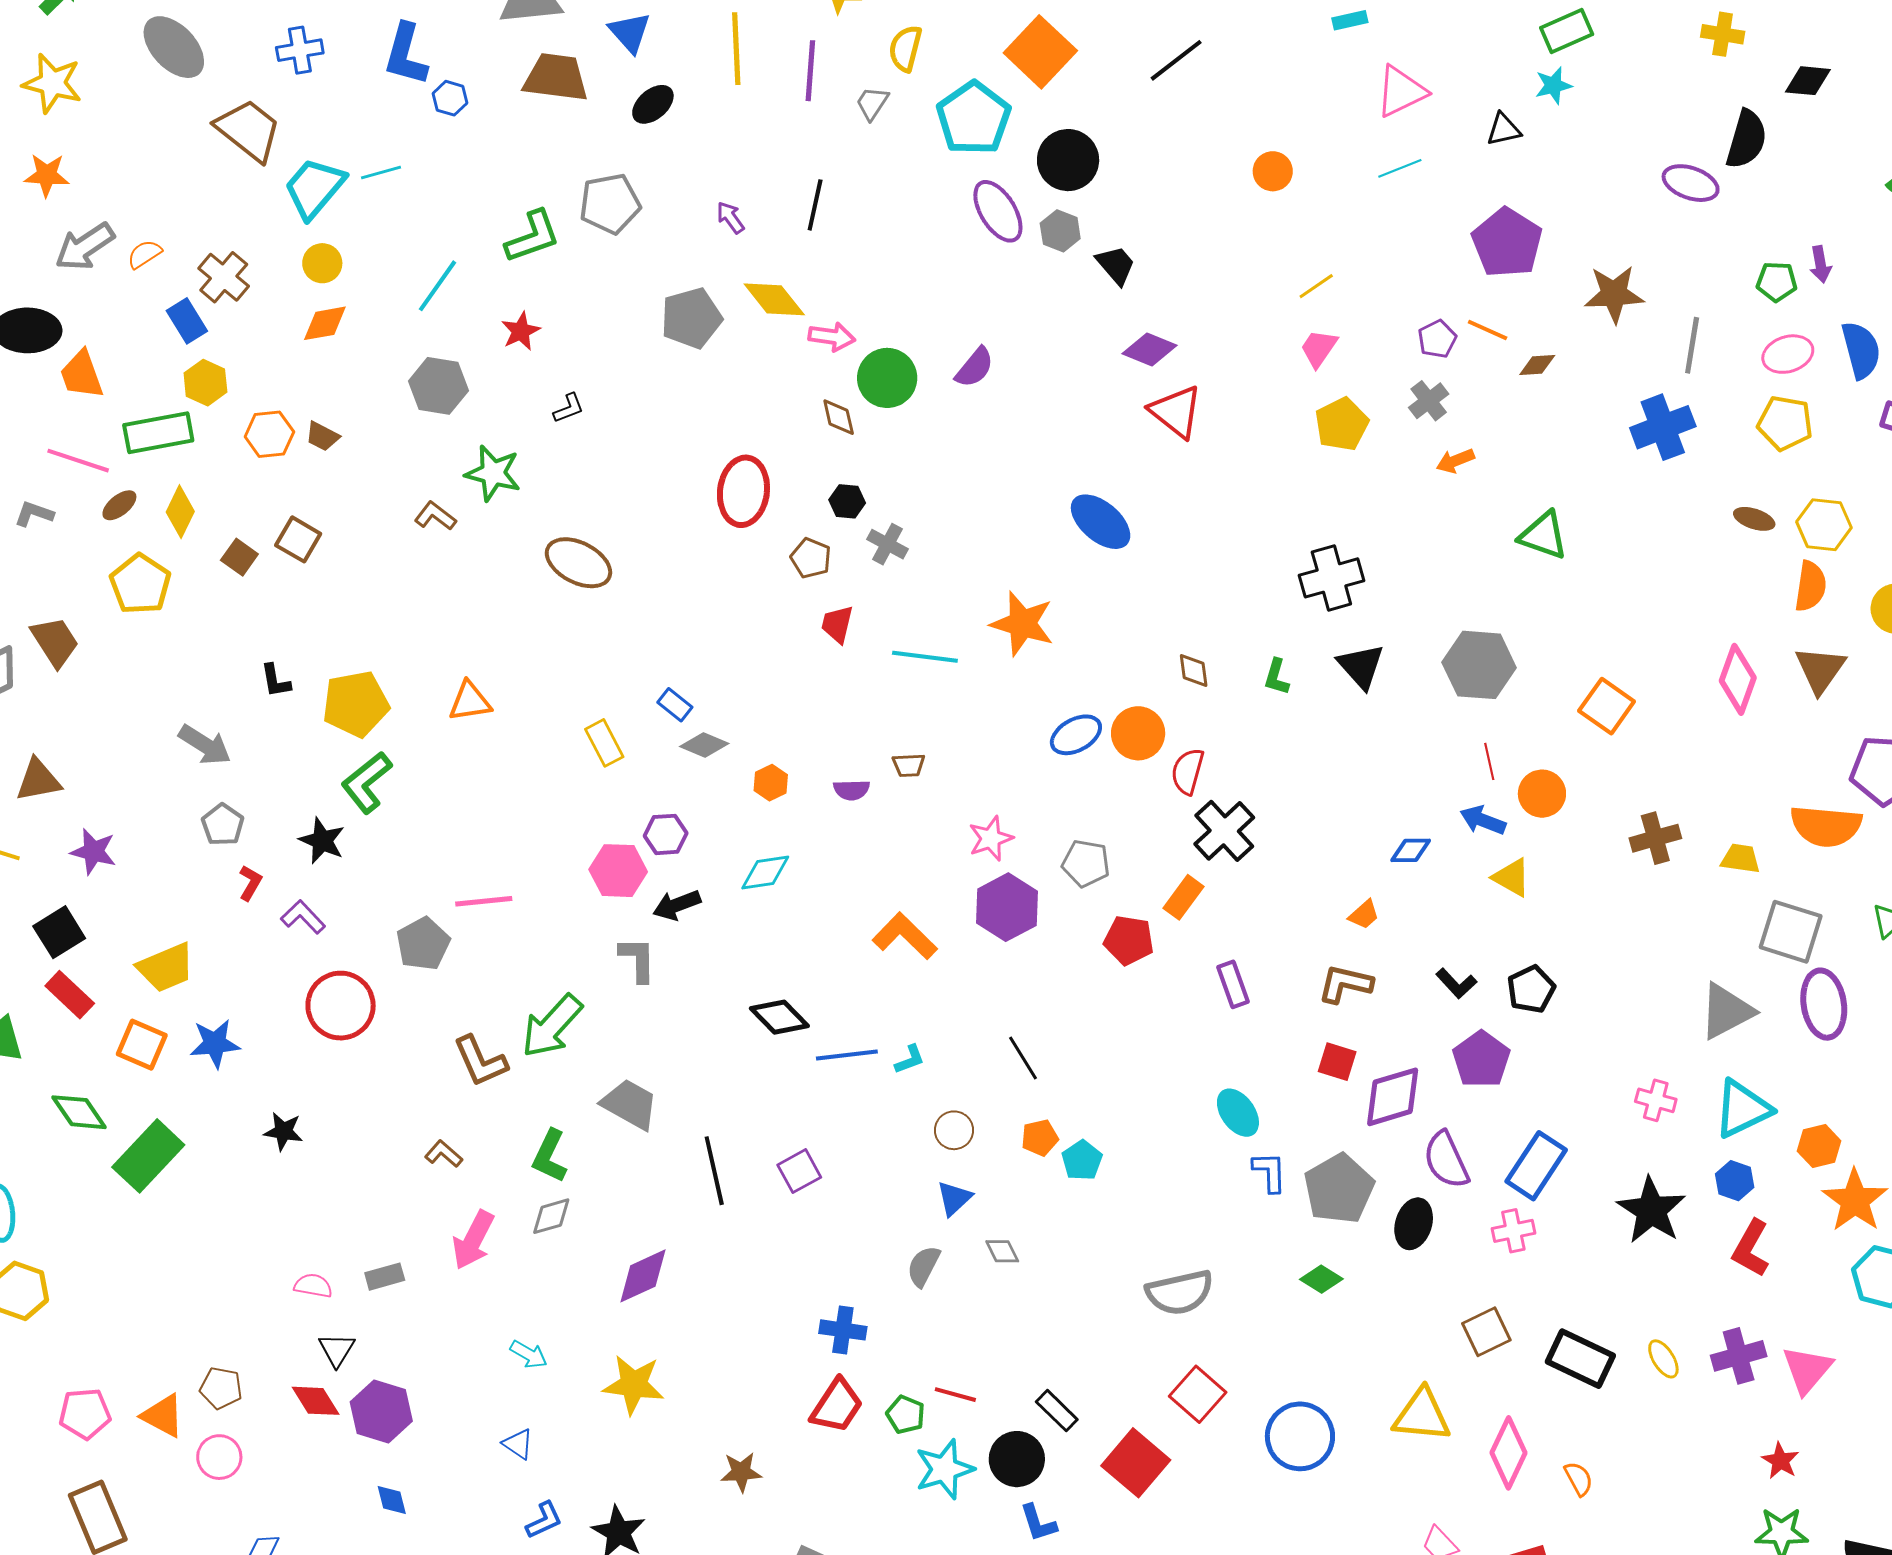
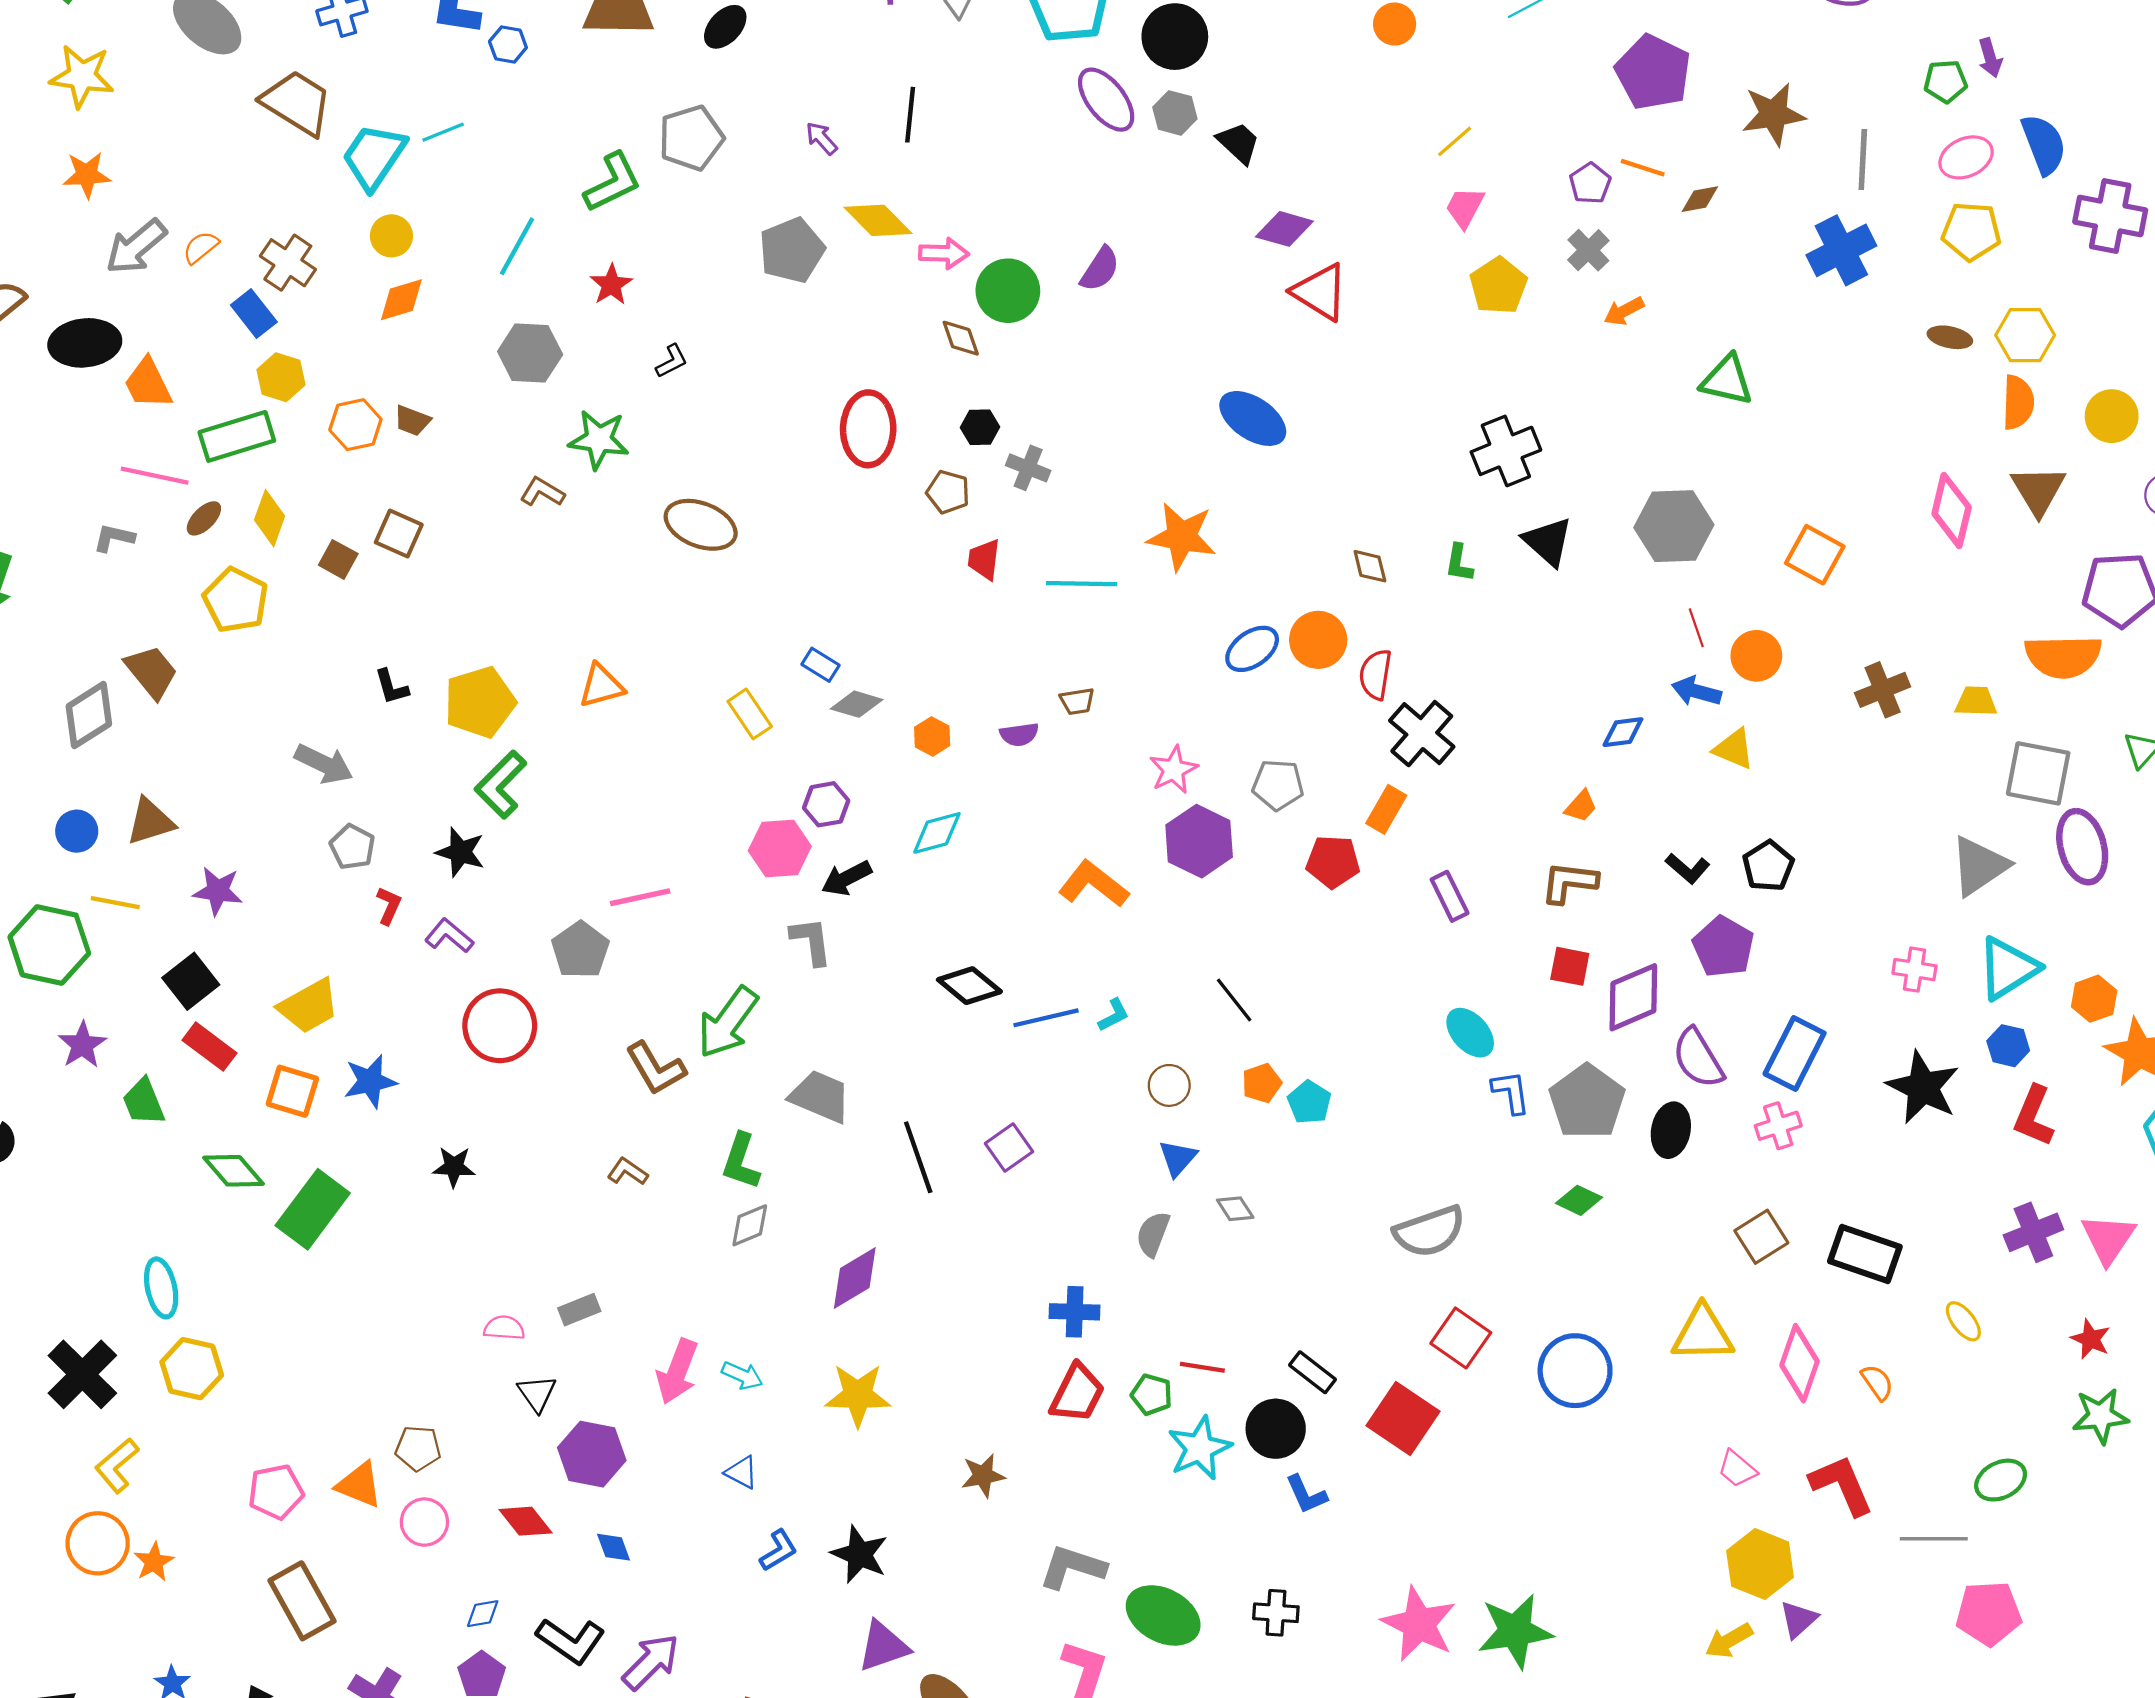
pink arrow: (473, 1240) -> (677, 1371), moved
yellow ellipse: (1663, 1359) -> (1963, 1321), moved
red diamond: (316, 1401) -> (526, 1521), moved

